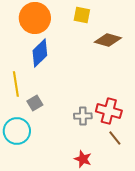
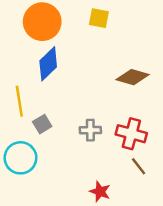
brown diamond: (108, 40) -> (133, 77), moved
gray cross: (83, 116) -> (90, 130), moved

